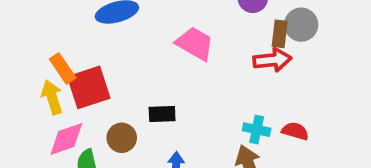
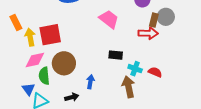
orange rectangle: (63, 69) -> (16, 22), moved
black rectangle: (162, 114) -> (116, 55), moved
brown circle: (122, 138) -> (64, 63), size x1.5

